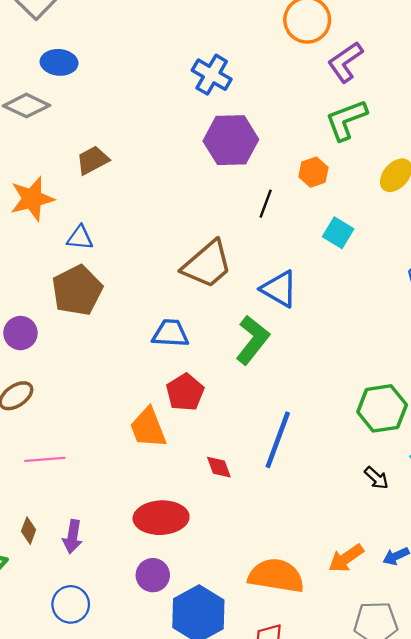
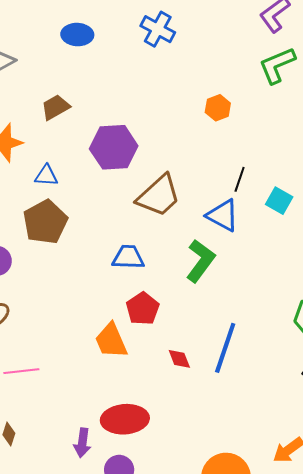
blue ellipse: (59, 62) -> (77, 35), moved
purple hexagon: (231, 140) -> (114, 147), moved
orange hexagon: (313, 172) -> (218, 108), moved
black line: (266, 204) -> (240, 179), moved
cyan square: (338, 233) -> (279, 201), moved
red diamond: (219, 467) -> (179, 359), moved
purple arrow: (73, 537) -> (82, 443), moved

